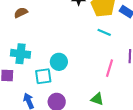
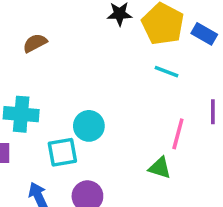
brown semicircle: (21, 13) -> (35, 43), moved
green triangle: (97, 99) -> (160, 168), moved

